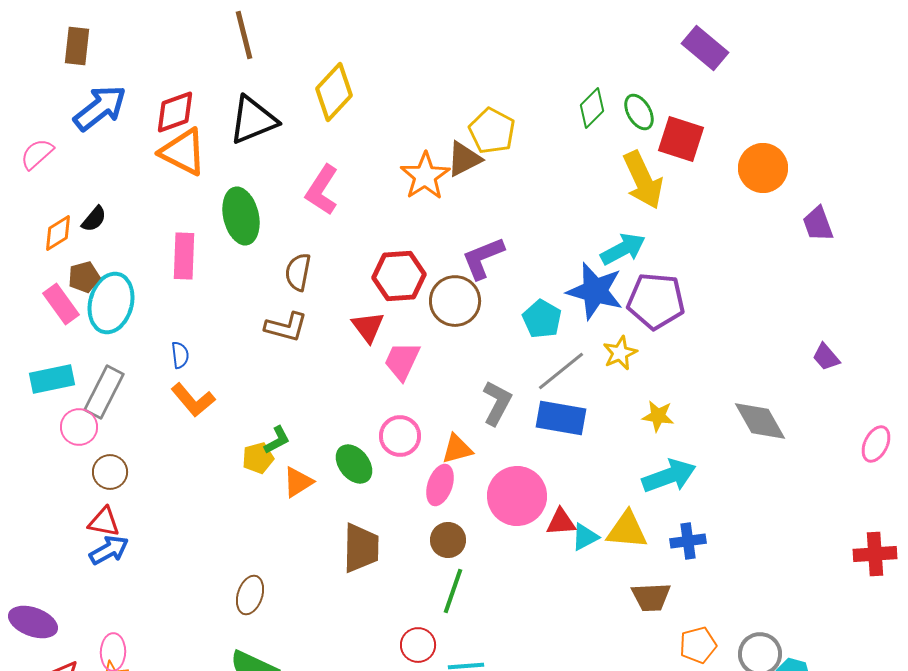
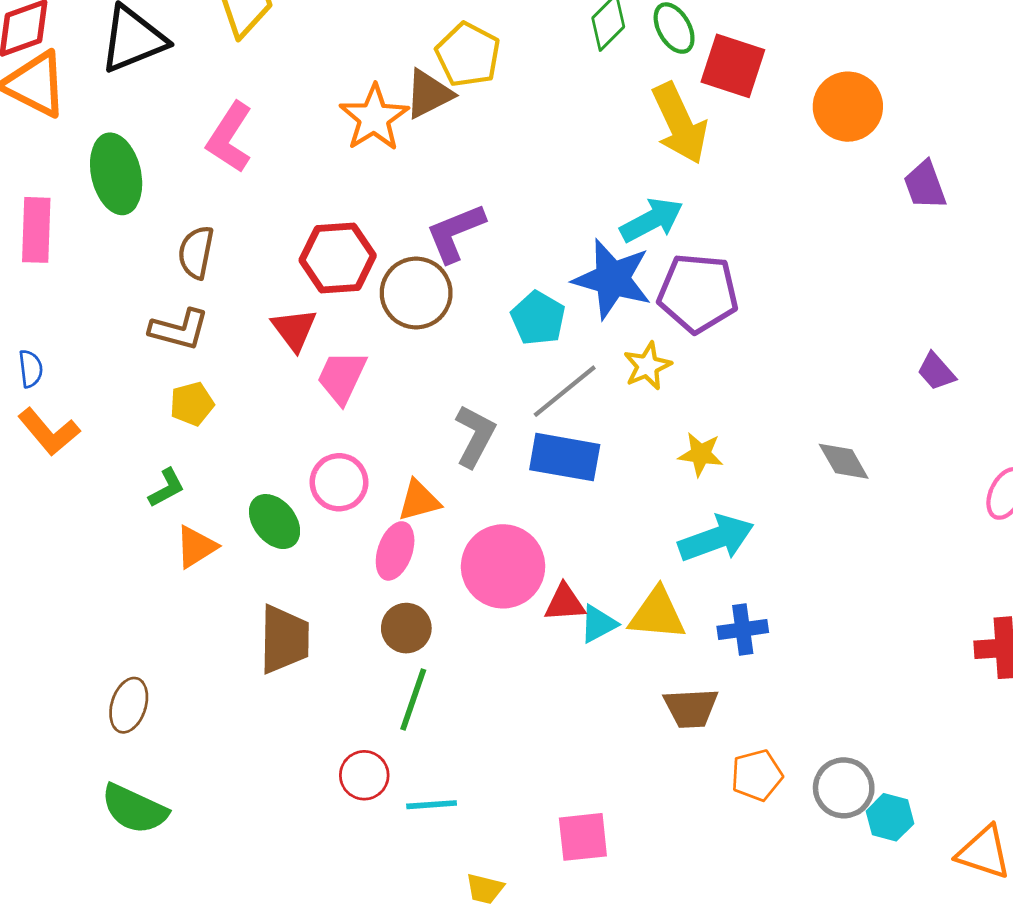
gray diamond: (760, 421) -> (844, 461), size x0.7
yellow pentagon: (258, 458) -> (192, 404), moved

